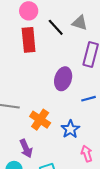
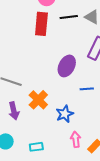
black line: (56, 27) -> (69, 17), turned -66
purple arrow: (26, 148) -> (14, 111), moved

